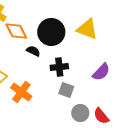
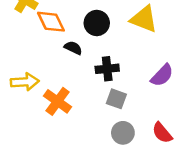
black circle: (51, 32) -> (97, 23), size x0.7
gray circle: (80, 113) -> (123, 133), moved

